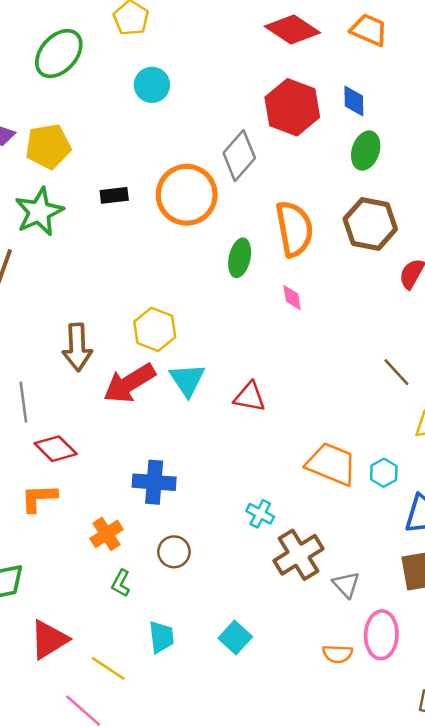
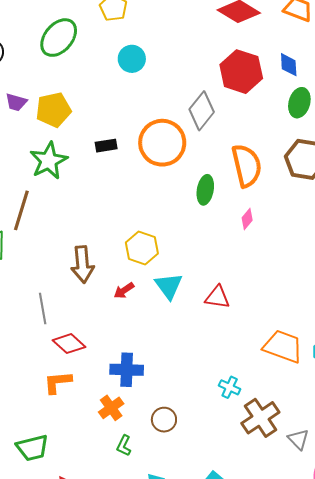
pink diamond: (292, 298) -> (247, 219), turned 50
red arrow: (129, 383) -> (124, 290), size x0.5
blue cross: (154, 482) -> (127, 370), moved

